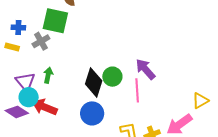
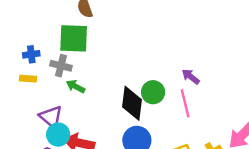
gray cross: (41, 41) -> (61, 66), turned -36
purple arrow: (145, 69) -> (191, 77), size x0.7
green arrow: (48, 75) -> (76, 86), moved, turned -63

